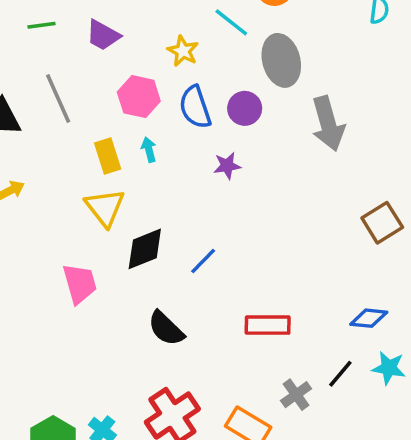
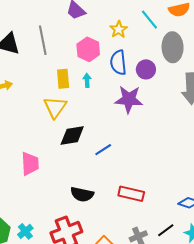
purple star: (227, 166) -> (129, 99), size x1.8
pink trapezoid: (80, 284) -> (30, 164), moved
black semicircle: (166, 328) -> (82, 194), moved, turned -45

